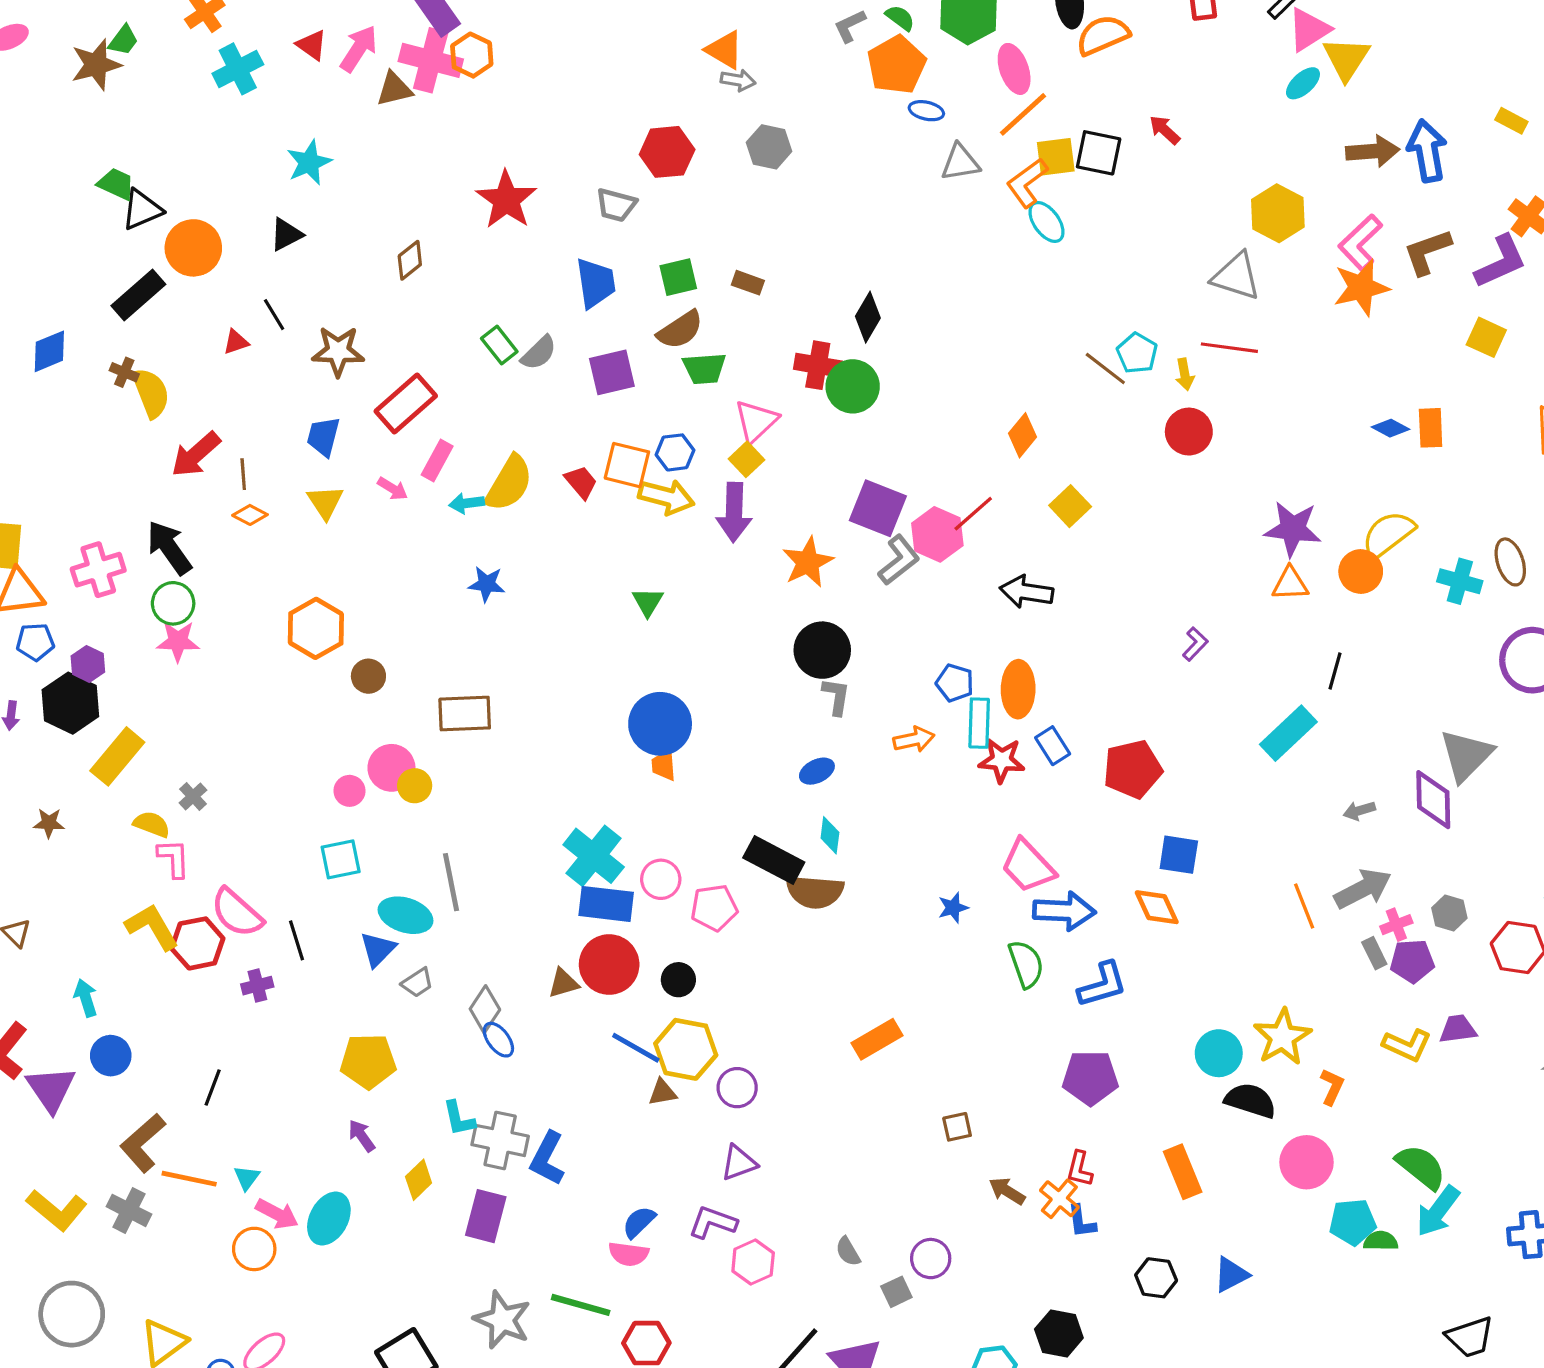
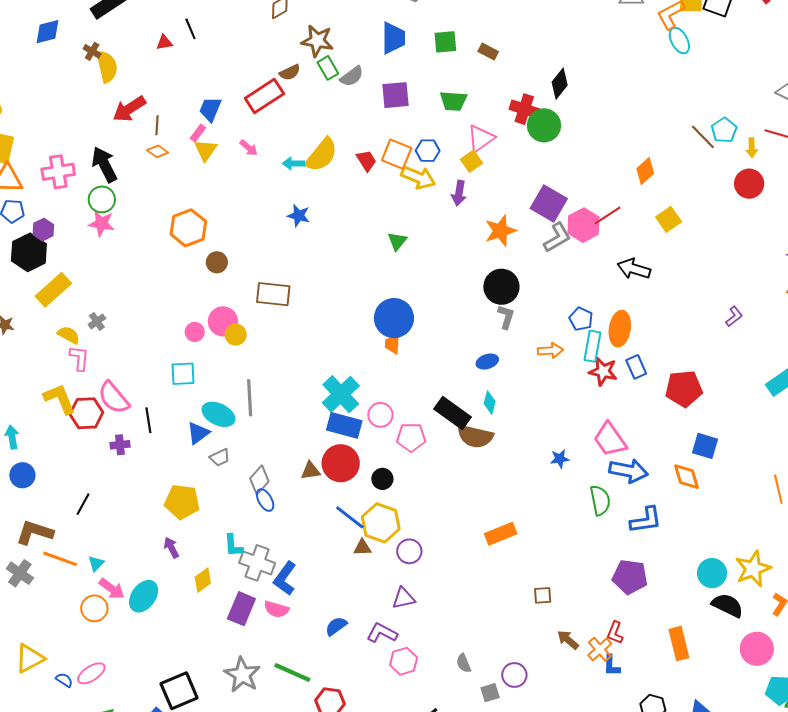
brown semicircle: (680, 330) -> (290, 72), moved, size x0.7
brown star: (338, 351) -> (317, 41), moved
pink rectangle: (437, 460) -> (198, 133), moved, size x0.7
purple arrow: (734, 512) -> (459, 193), size x0.7
brown L-shape: (143, 1143) -> (35, 532), turned 51
pink semicircle: (629, 1254) -> (276, 609), moved

